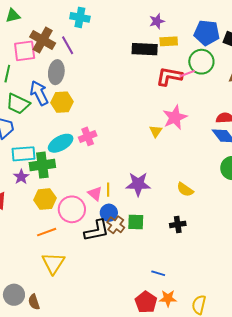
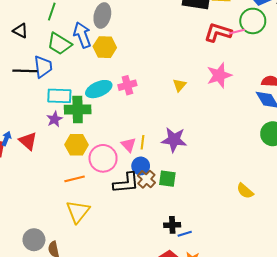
yellow triangle: (156, 131) -> (179, 85), moved
yellow semicircle: (185, 190) -> (245, 191), moved
black cross: (178, 224) -> (172, 225), moved
blue line: (158, 273) -> (185, 234), turned -40

